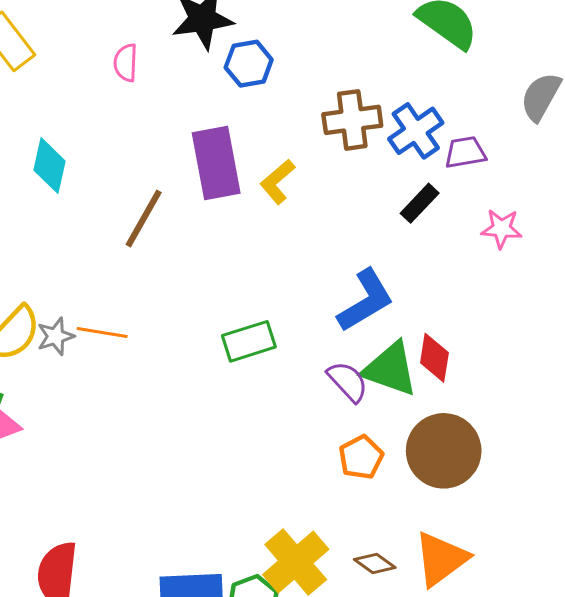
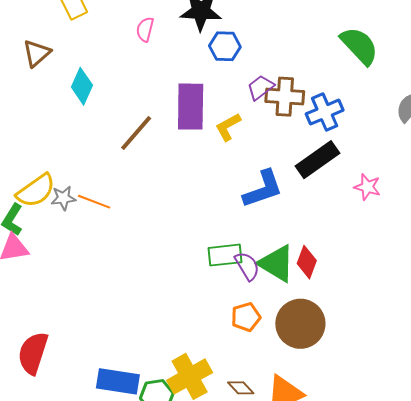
purple trapezoid: (465, 152) -> (260, 87), moved, turned -40
black rectangle: (420, 203) -> (318, 160), size x1.6
blue L-shape: (366, 301) -> (263, 189), moved
green rectangle: (249, 341) -> (225, 255), moved

